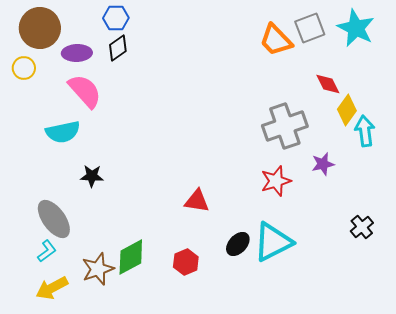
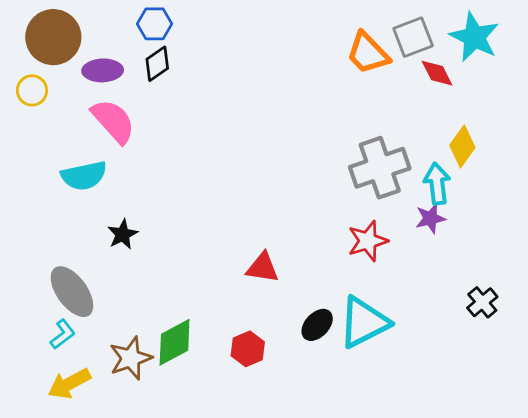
red diamond: (328, 84) -> (437, 73), moved
cyan arrow: (365, 131) -> (437, 184), moved
black star: (92, 176) -> (123, 234), turned -30

